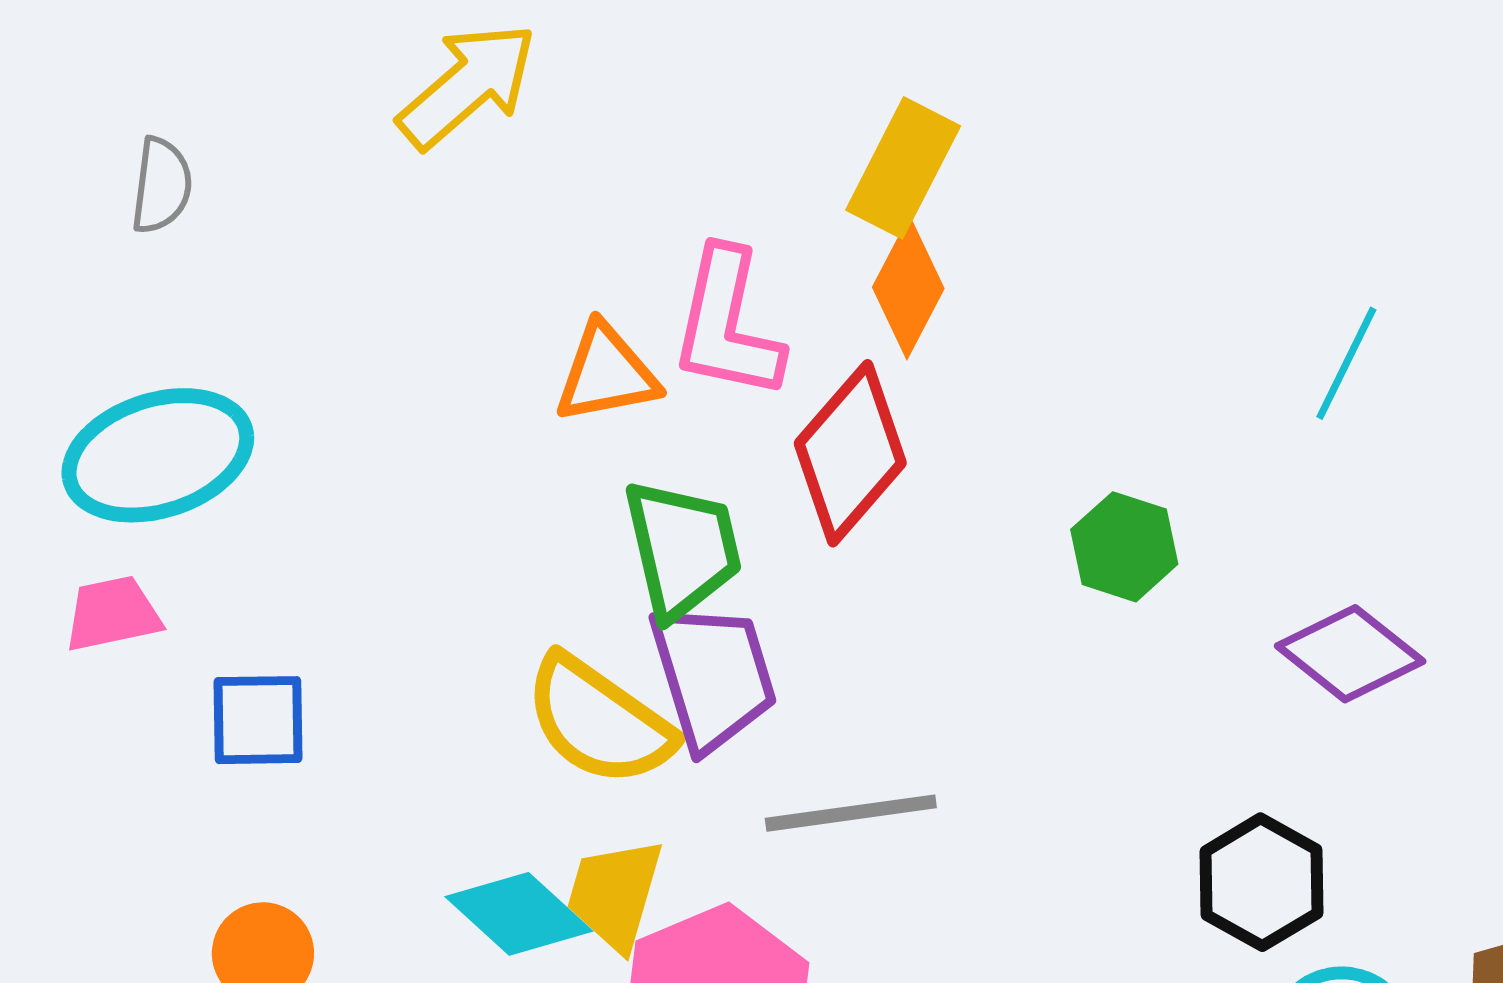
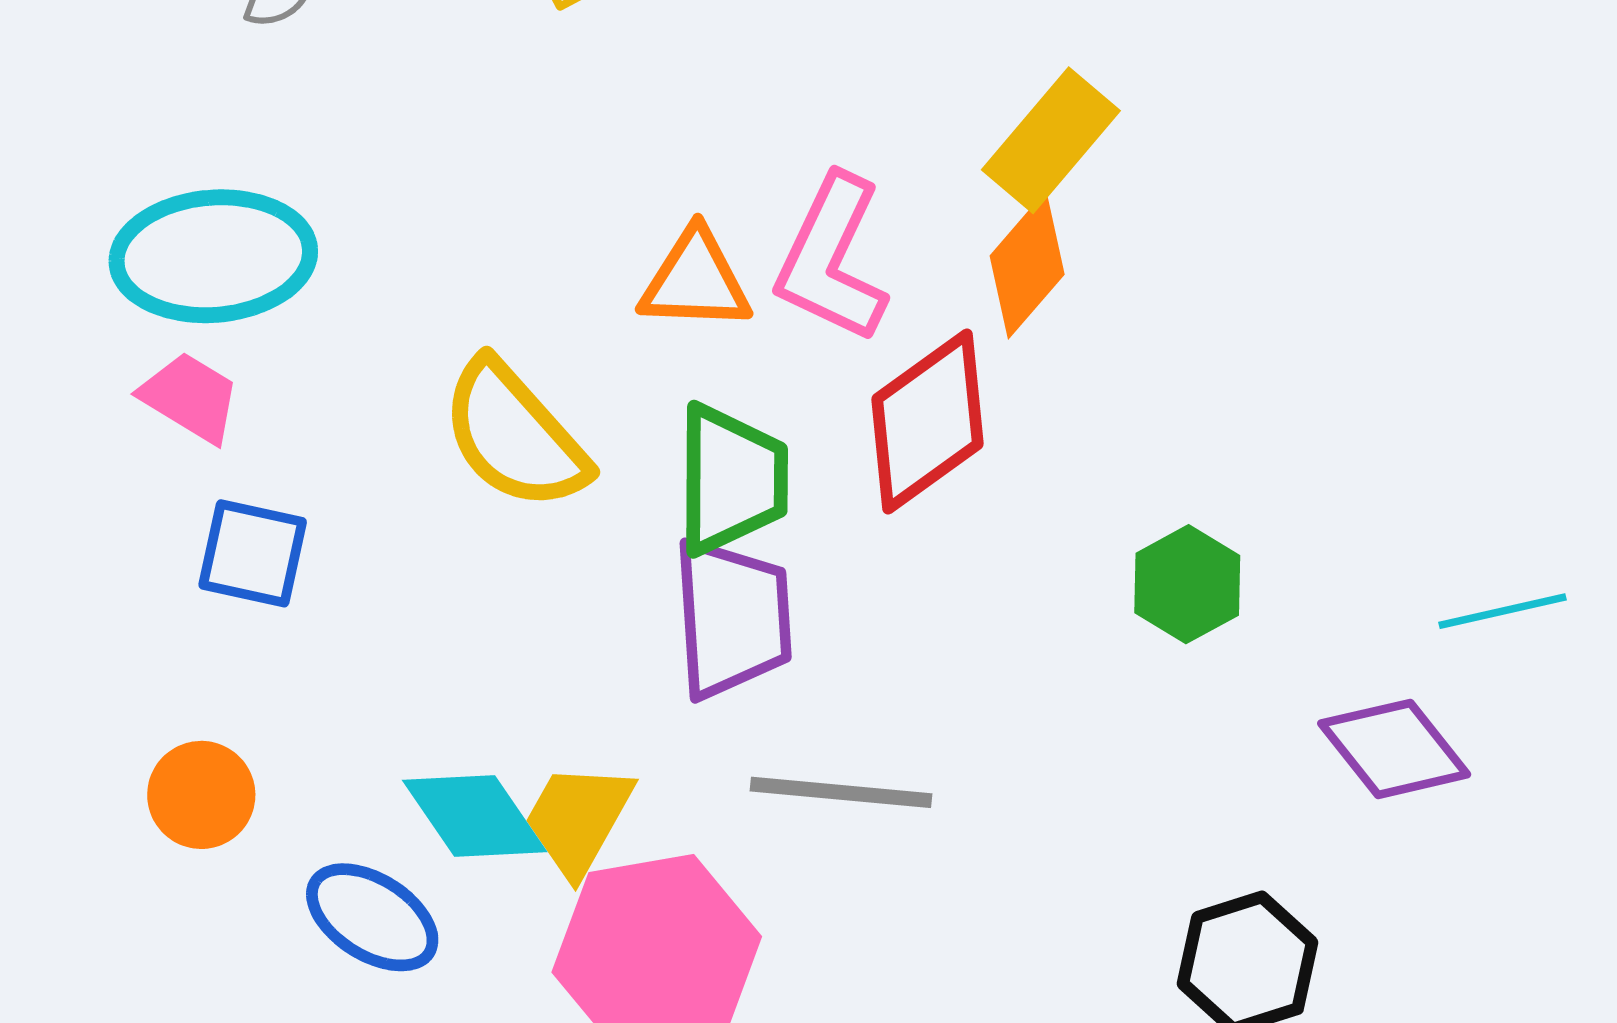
cyan line: (1346, 363) -> (1503, 611), moved, turned 38
pink trapezoid: (113, 614) -> (190, 397), moved, turned 30
yellow semicircle: (599, 721) -> (514, 435), moved

